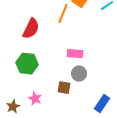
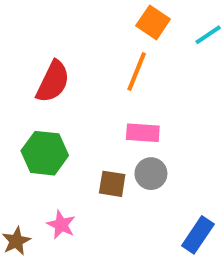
orange line: (63, 14) -> (137, 71), moved
brown square: (64, 88) -> (112, 184), moved

